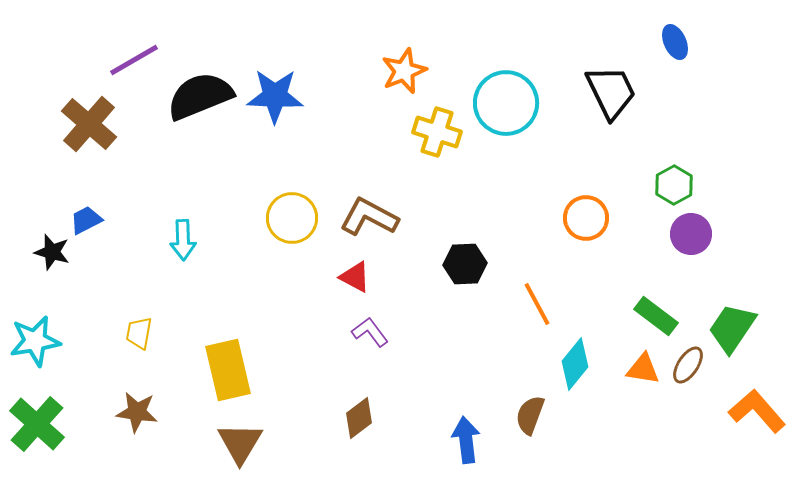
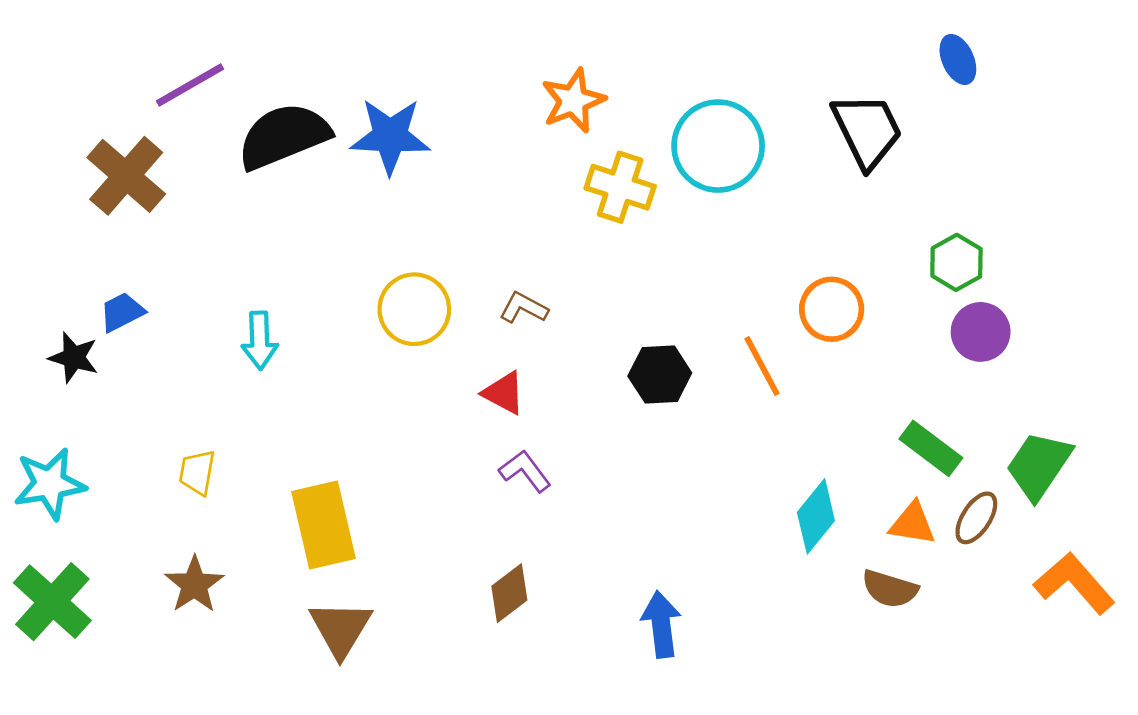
brown L-shape: (369, 217) -> (524, 308), size x0.6
orange line: (537, 304) -> (762, 366), moved
brown star: (137, 412) -> (194, 585), turned 30
brown semicircle: (530, 415) -> (890, 589), moved, turned -93

